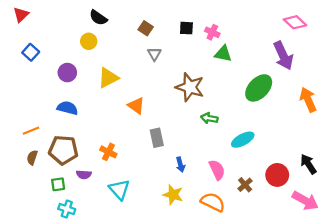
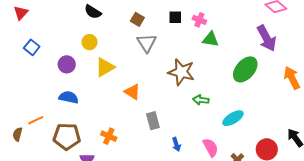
yellow circle: (89, 41) -> (89, 42), moved
gray triangle: (154, 54) -> (147, 43), size x1.5
brown semicircle: (32, 158) -> (18, 134), moved

